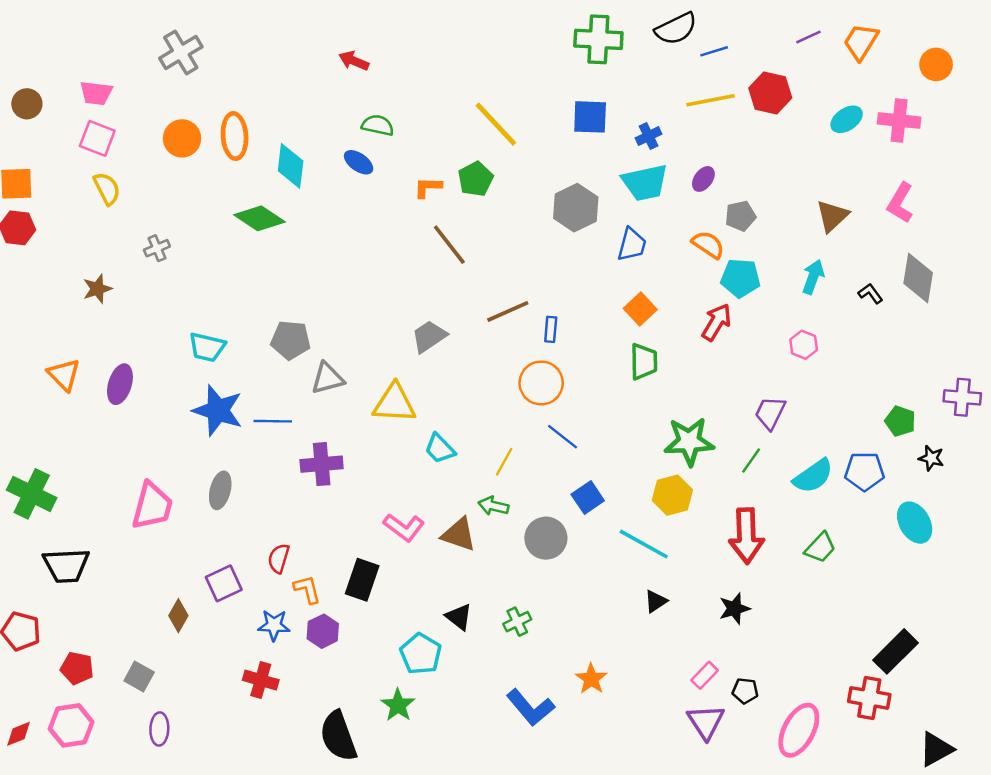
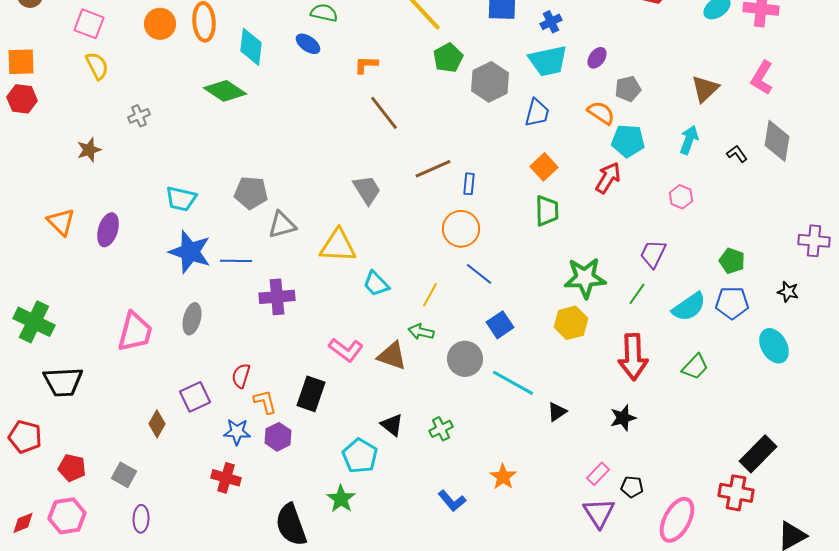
green pentagon: (476, 179) -> (448, 58), moved
gray trapezoid: (429, 336) -> (367, 190), turned 92
green pentagon: (900, 421) -> (732, 261), moved
cyan line: (644, 544) -> (513, 383), moved
blue L-shape: (530, 708) -> (452, 501), size x0.7

